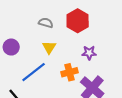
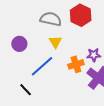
gray semicircle: (46, 23) -> (51, 19), size x1.5
purple star: (89, 53) -> (94, 55), moved

